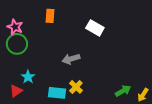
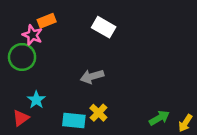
orange rectangle: (50, 16) -> (47, 21), moved, turned 64
pink star: (15, 27) -> (32, 35), moved
white rectangle: (95, 28) -> (104, 27), moved

